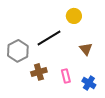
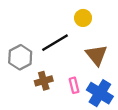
brown triangle: (86, 49) -> (96, 55), size x1.5
blue cross: (89, 83) -> (100, 93), size x1.6

